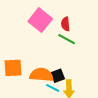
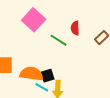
red semicircle: (66, 24) -> (75, 28), moved

